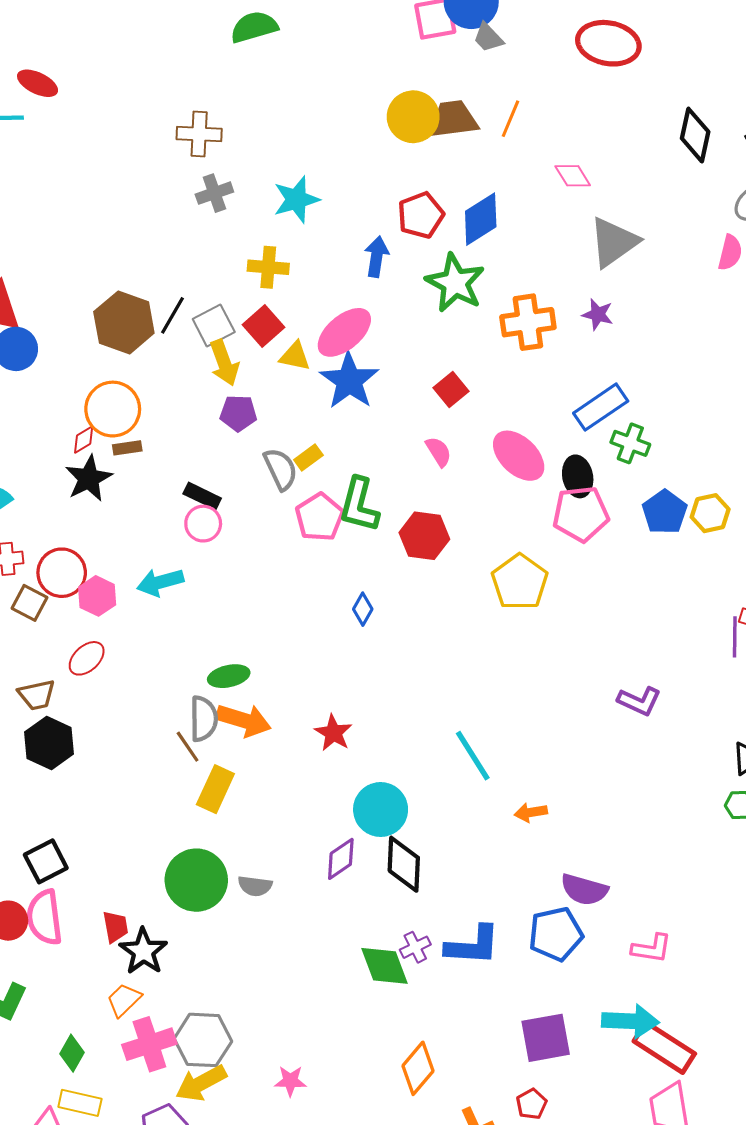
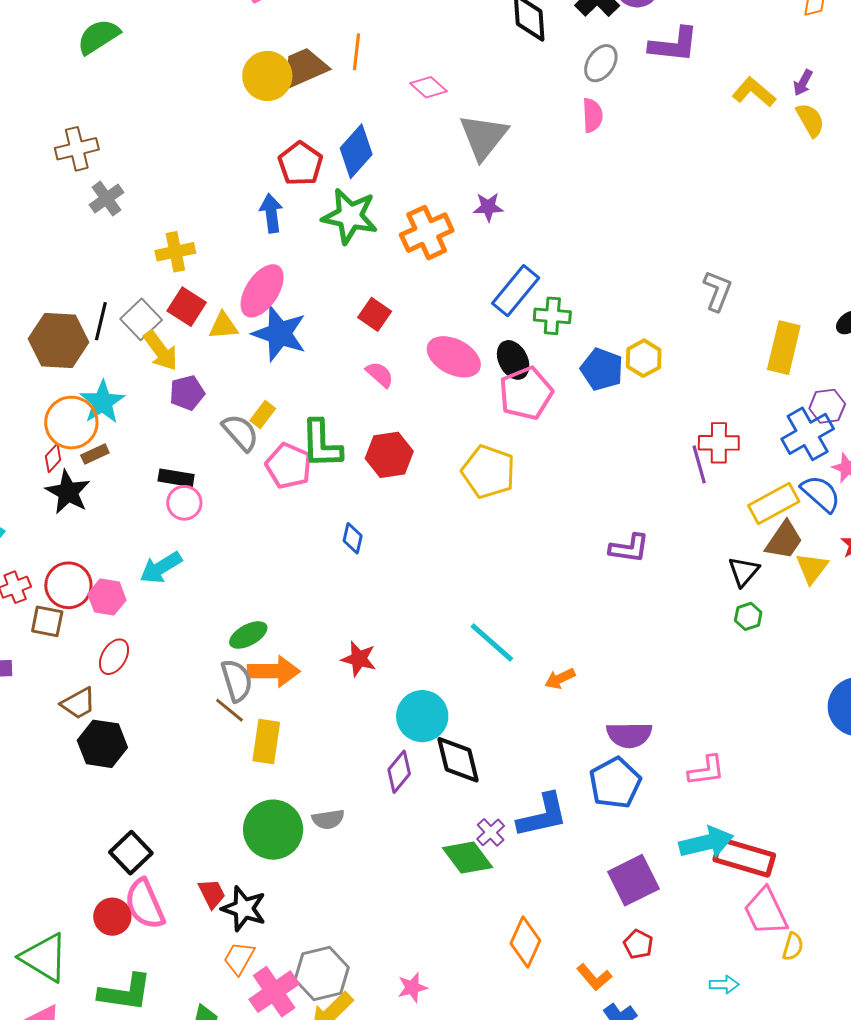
cyan star: (296, 200) -> (102, 402), moved

